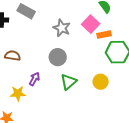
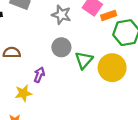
green triangle: (69, 82) -> (84, 60), moved
yellow circle: (101, 82) -> (112, 68), size x1.6

